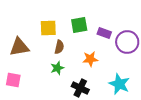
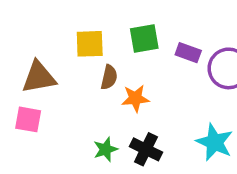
orange star: (90, 59) -> (135, 98), moved
green star: (57, 68) -> (106, 149), moved
pink square: (13, 80) -> (28, 119), moved

